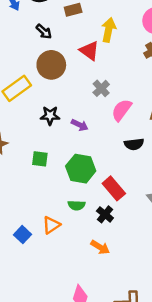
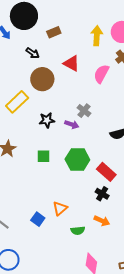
yellow arrow: (109, 30) -> (97, 36), moved
gray cross: (101, 88) -> (84, 111), moved
pink semicircle: (122, 110) -> (101, 74), moved
green semicircle: (77, 205) -> (78, 231), moved

